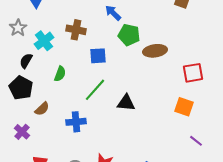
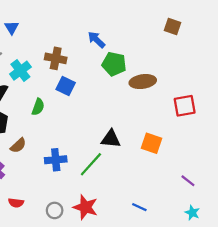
blue square: (98, 56) -> (66, 86), moved, turned 30
green line: (95, 90) -> (91, 164), moved
orange square: (184, 107) -> (152, 143), moved

